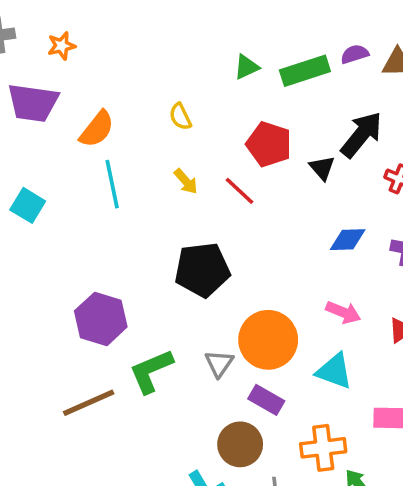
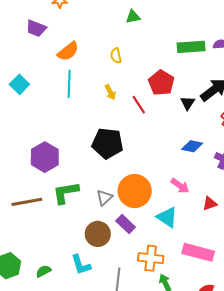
green triangle: (246, 67) -> (133, 17), moved
purple trapezoid: (33, 103) -> (36, 28), size x0.7
brown circle: (240, 444) -> (98, 234), moved

